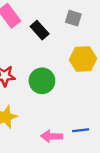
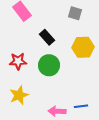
black rectangle: (40, 30) -> (47, 37), moved

